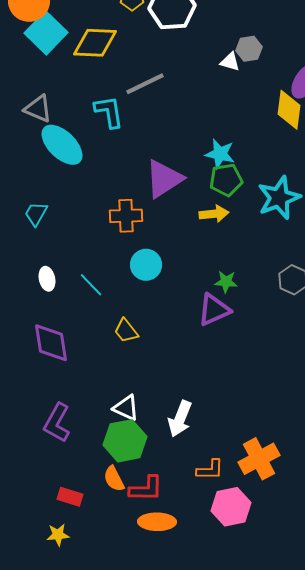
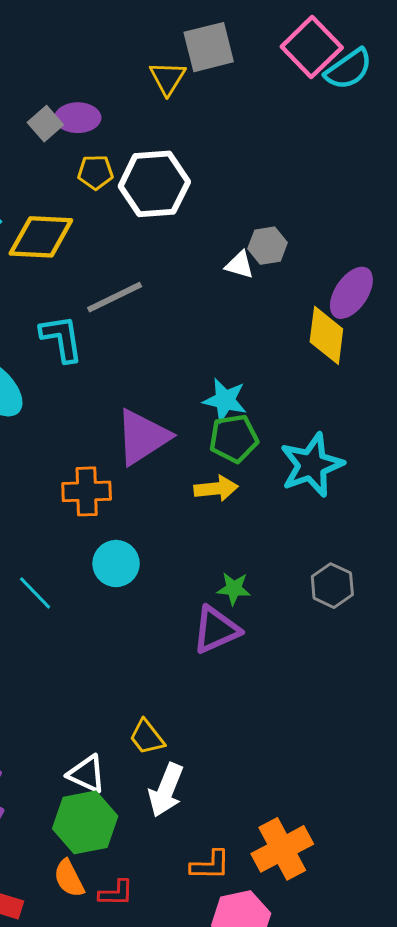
yellow trapezoid: (126, 331) -> (147, 737), moved
red L-shape: (146, 489) -> (116, 893), size x0.7

